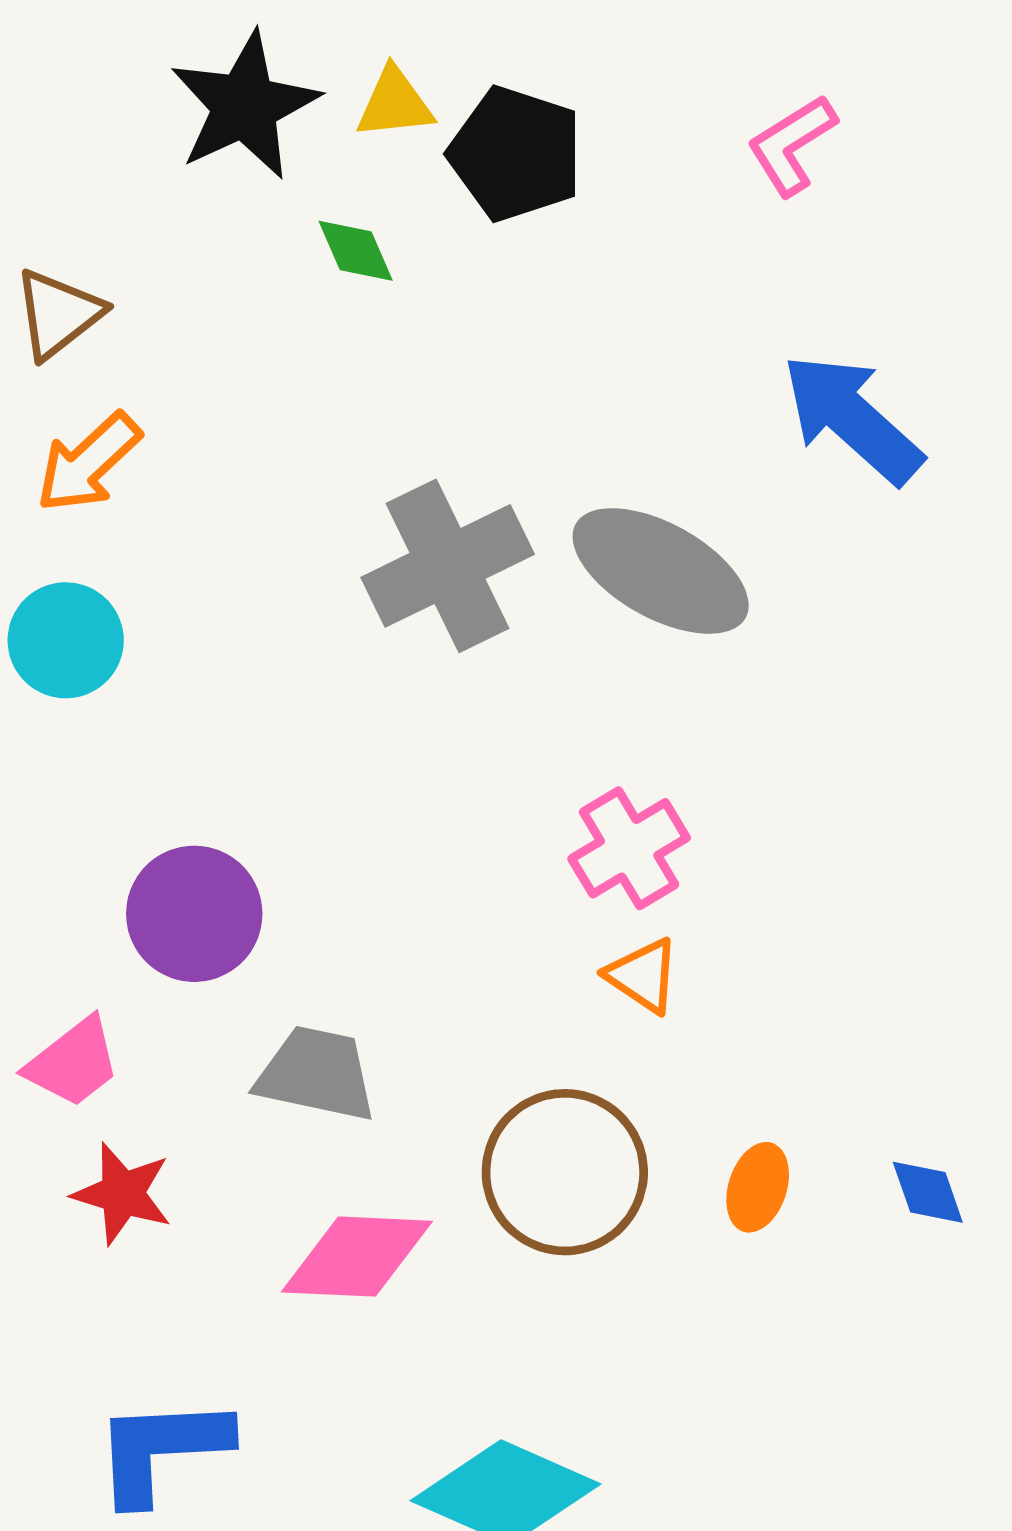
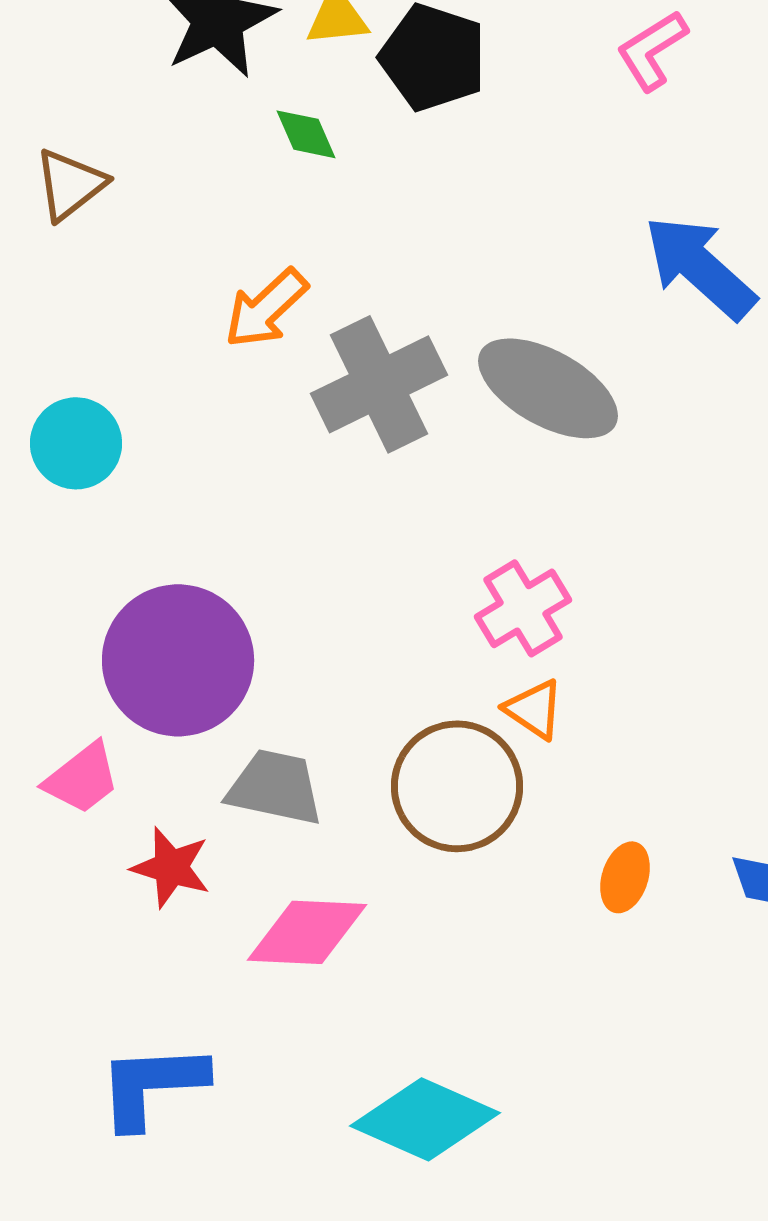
orange arrow: (88, 463) -> (266, 308), moved
purple circle: (194, 914) -> (178, 660), size x1.4
brown circle: (565, 1172) -> (457, 786), moved
red star: (122, 1194) -> (171, 867), moved

